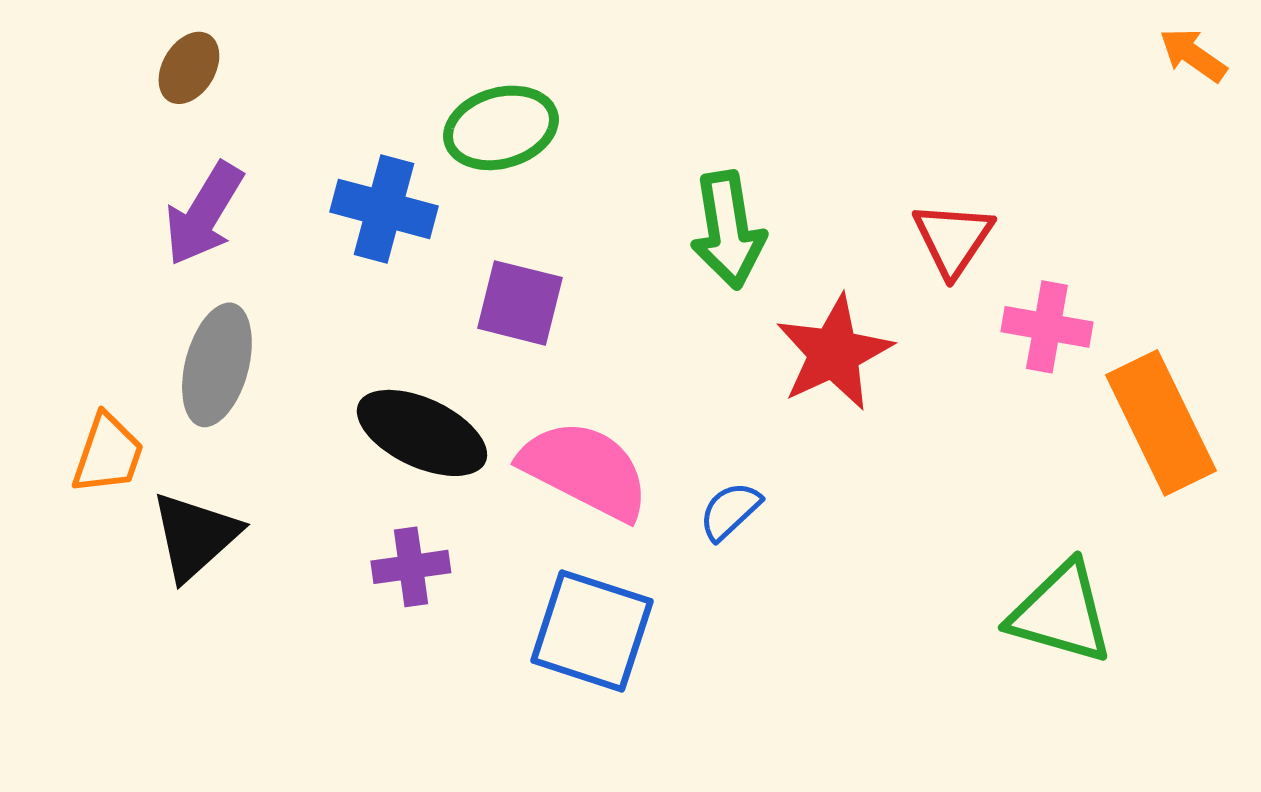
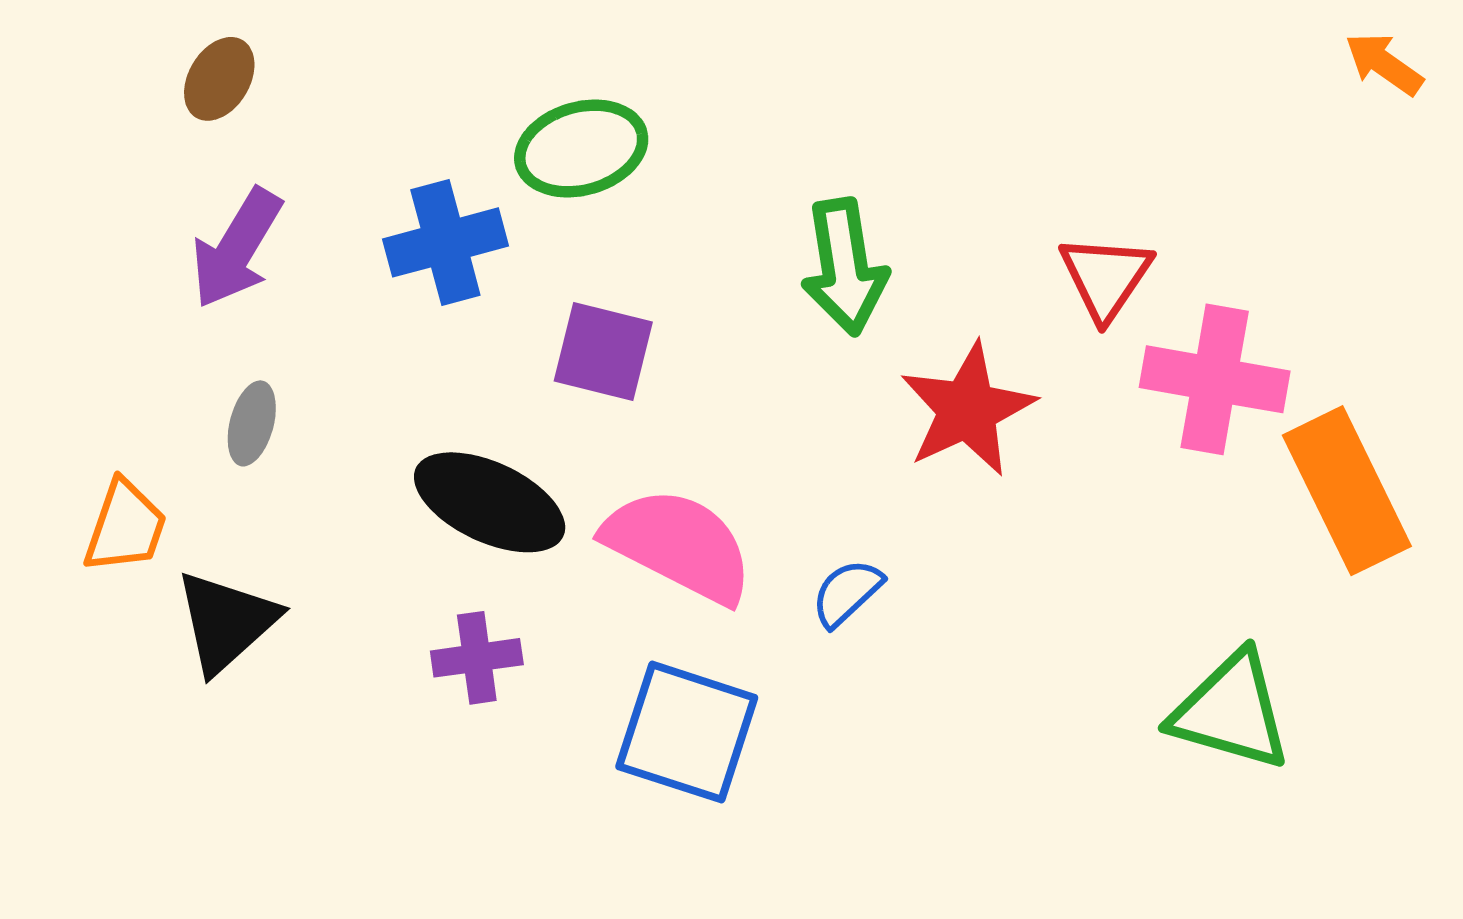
blue cross: (384, 209) -> (445, 242), turned -30
pink cross: (1047, 327) -> (1215, 379), size x1.4
gray ellipse: (217, 365) -> (252, 423), size x0.6

